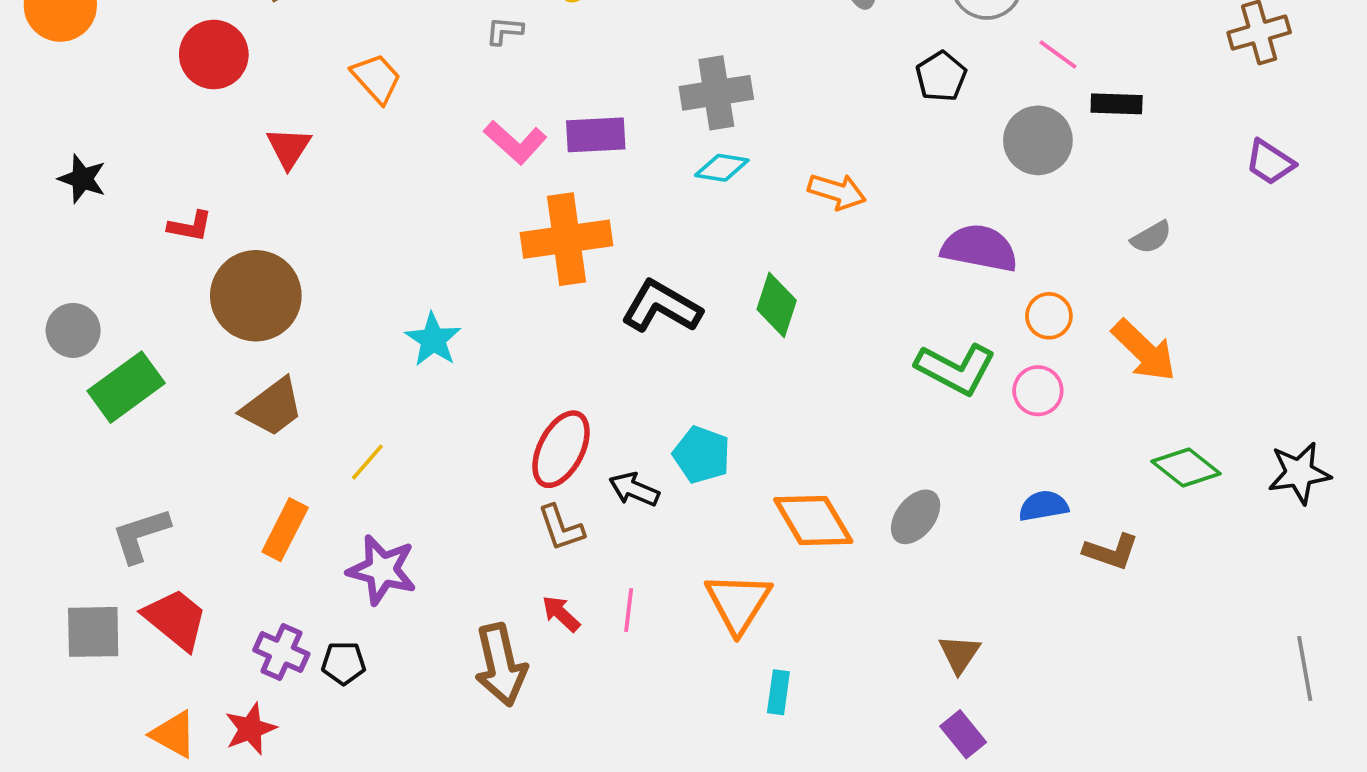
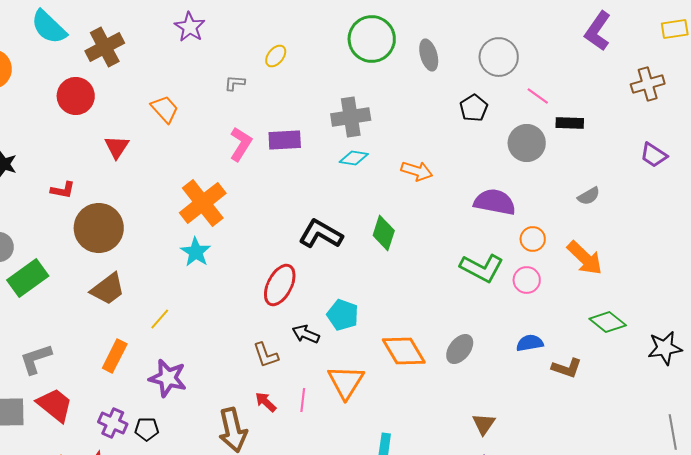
pink L-shape: (515, 142) -> (241, 144), turned -100
orange cross: (566, 239) -> (203, 203), moved, turned -30
red ellipse: (561, 449) -> (280, 285), moved
black star: (1299, 473) -> (665, 348), moved
orange triangle: (738, 603) -> (346, 382), moved

